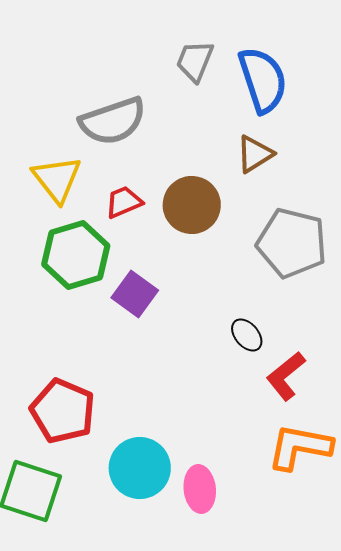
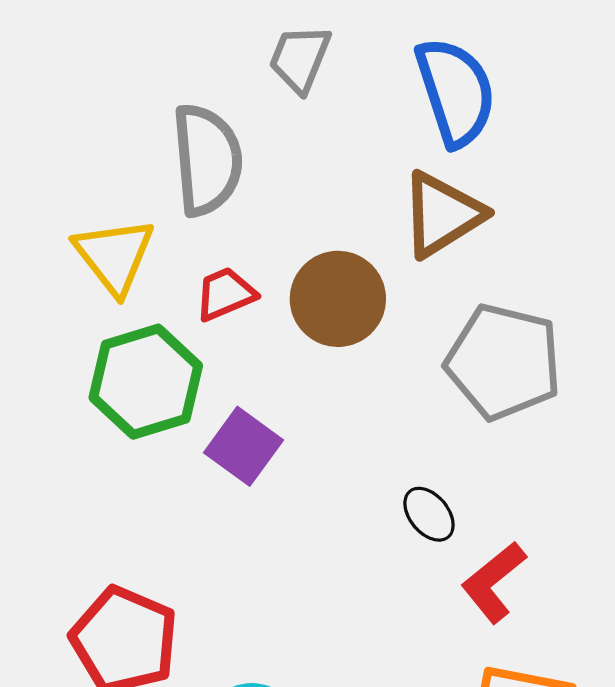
gray trapezoid: (195, 61) -> (300, 59), moved
gray semicircle: (113, 121) -> (207, 160), turned -76
brown triangle: (255, 154) -> (442, 214), size x1.4

